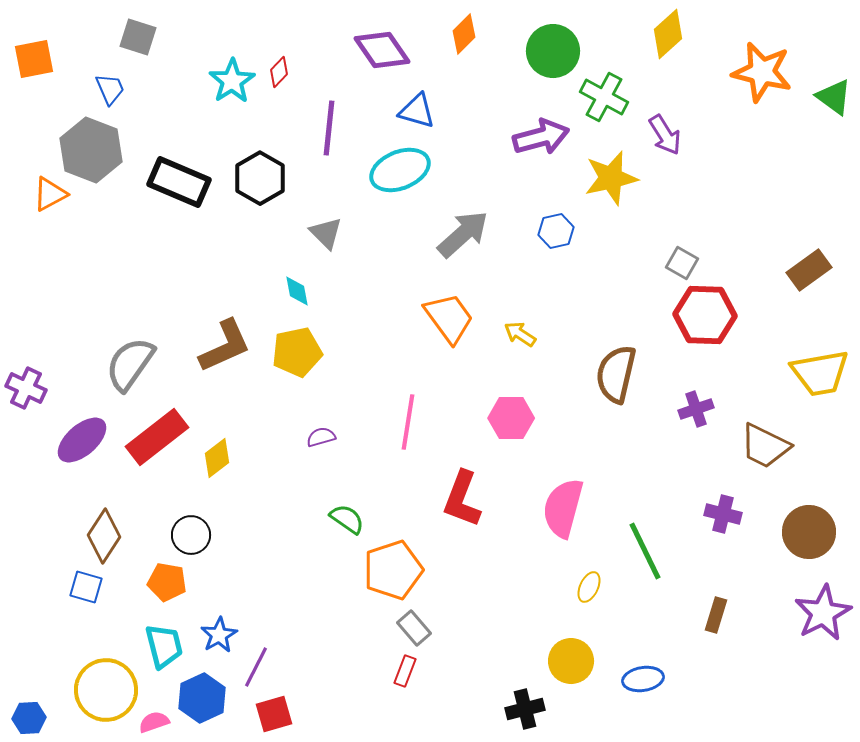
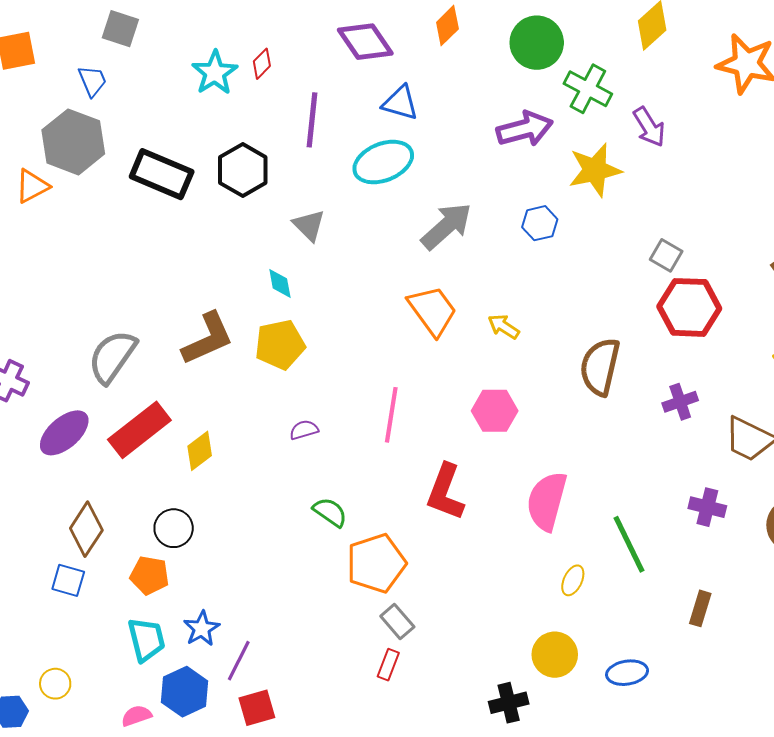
yellow circle: (106, 690) -> (55, 684), moved, size x0.5

